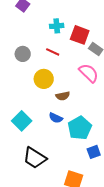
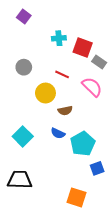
red line: (53, 52) -> (62, 74), moved
black trapezoid: (35, 158) -> (20, 180), moved, turned 150

